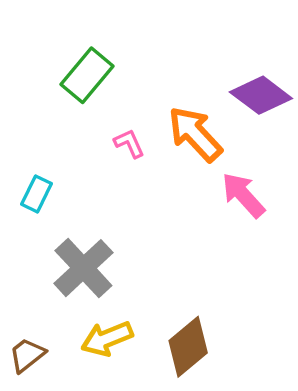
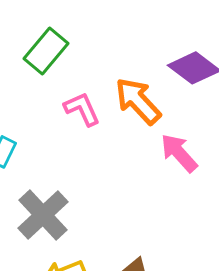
pink L-shape: (129, 143) -> (82, 109), size x1.4

